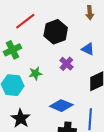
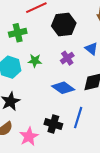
blue diamond: (61, 106) -> (63, 88), moved

